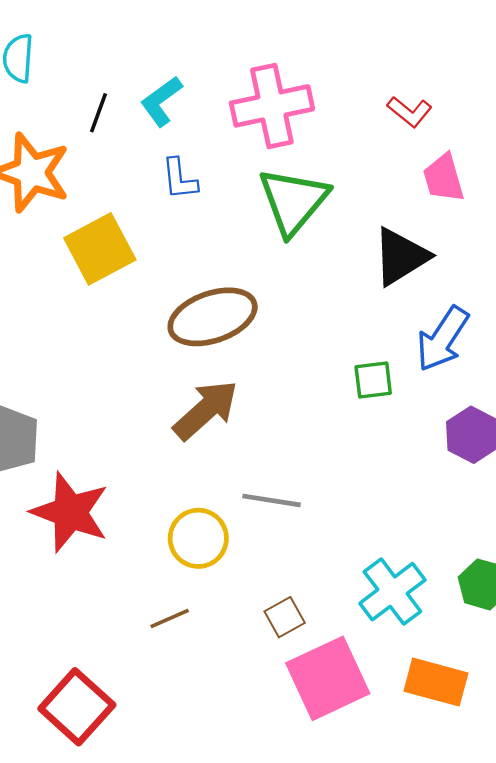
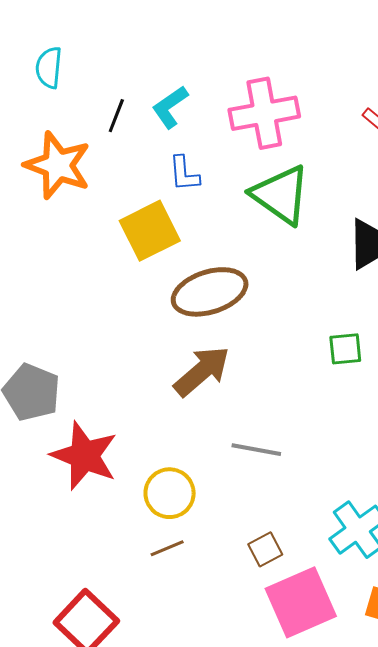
green triangle: (293, 201) -> (281, 195), turned -36
yellow square: (100, 249) -> (150, 231), moved
yellow circle: (198, 538) -> (170, 493), moved

